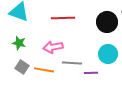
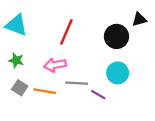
red line: (63, 18) -> (66, 32), turned -65
purple line: (91, 73) -> (98, 95), turned 32

